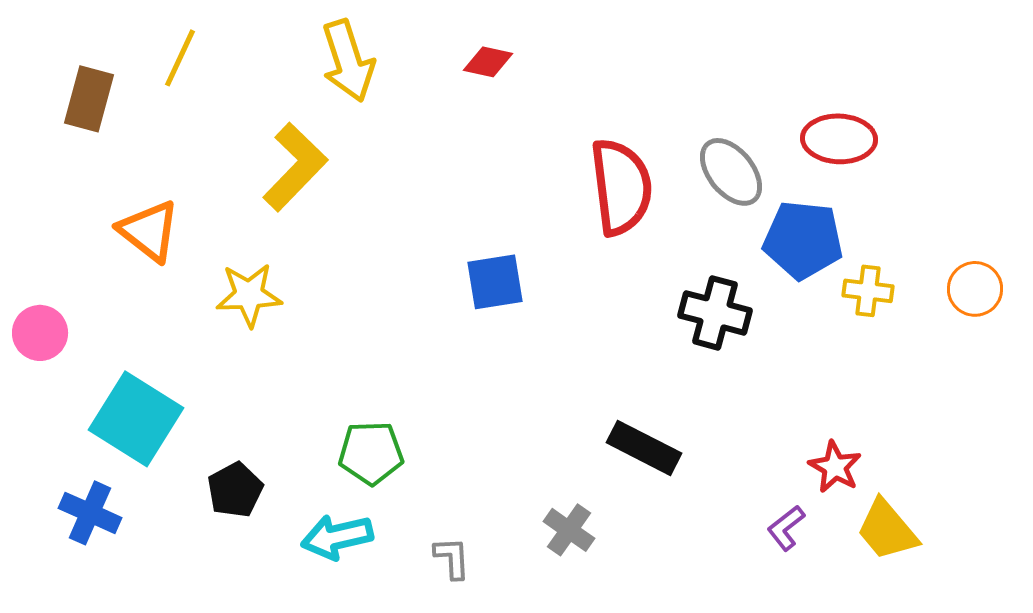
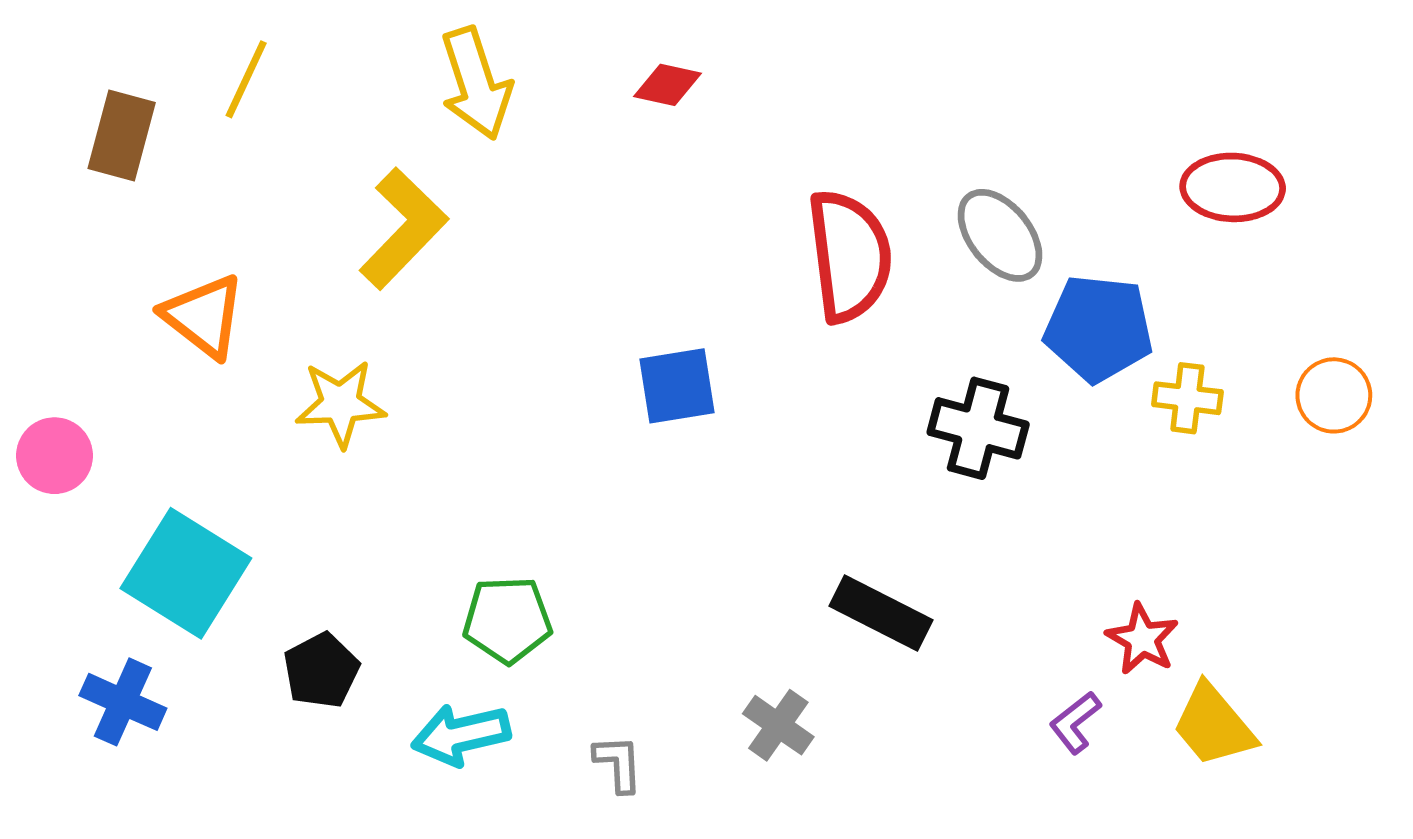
red ellipse: (839, 139) -> (1233, 187), moved

